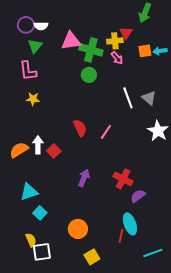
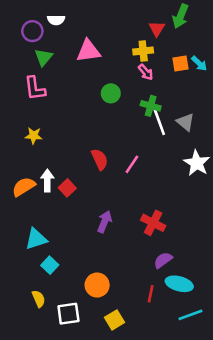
white semicircle: (41, 26) -> (56, 20), moved
red triangle: (126, 33) -> (157, 29), moved
green cross: (91, 50) -> (151, 106), moved, size x0.7
cyan arrow: (160, 51) -> (199, 63), turned -128
yellow star: (33, 99) -> (34, 136), moved
purple semicircle: (138, 196) -> (163, 260), moved
cyan ellipse: (130, 224) -> (179, 284), moved, turned -55
white square: (42, 252) -> (68, 314), moved

